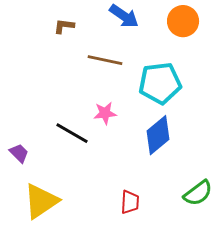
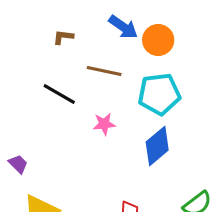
orange circle: (183, 21) -> (158, 40), moved
black line: (72, 133) -> (59, 94), moved

